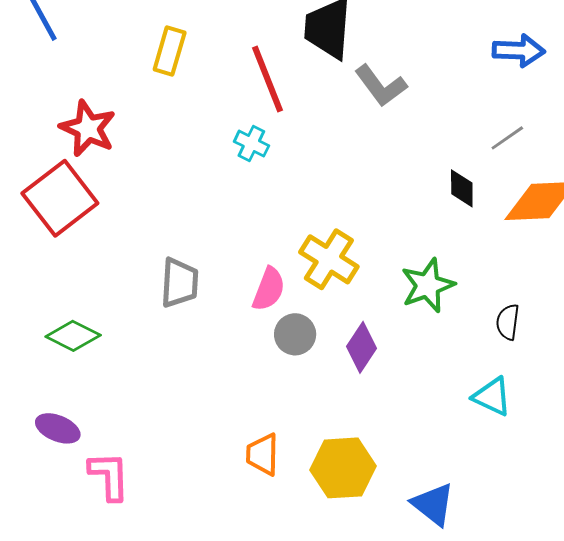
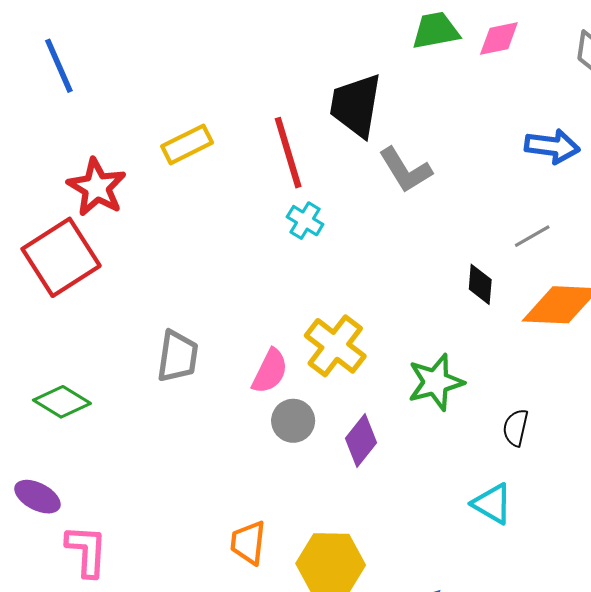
yellow rectangle: (170, 51) -> (187, 144), moved, turned 42
cyan cross: (251, 144) -> (305, 221), moved

